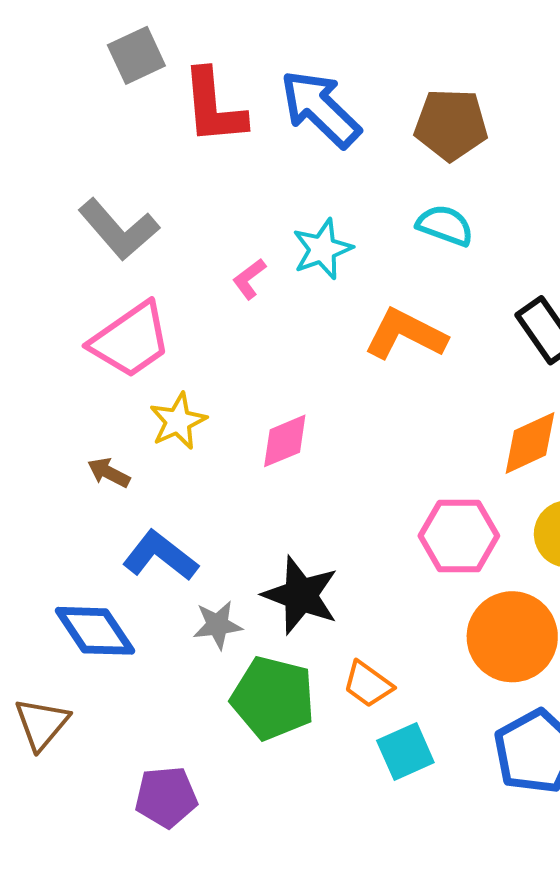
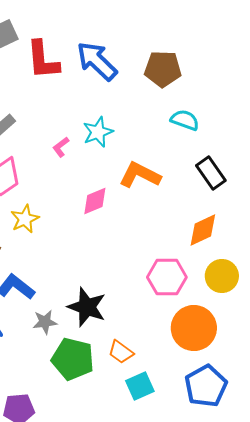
cyan semicircle: (445, 225) -> (185, 120), moved
pink diamond: (285, 441) -> (95, 201), moved

